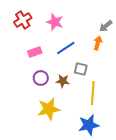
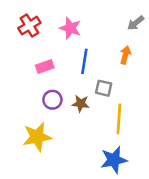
gray arrow: (106, 26) -> (136, 23), moved
blue line: (66, 48) -> (84, 61), turned -48
yellow star: (49, 109) -> (37, 137), moved

